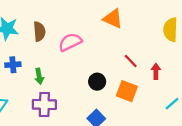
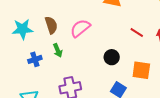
green arrow: (39, 76) -> (58, 50), moved
orange square: (127, 91) -> (141, 70), moved

